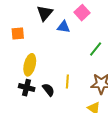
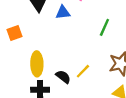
yellow line: (67, 81) -> (83, 71), turned 56
black semicircle: (48, 90) -> (63, 77), moved

